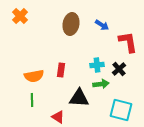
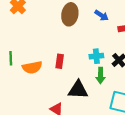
green arrow: (101, 84) -> (100, 76), turned 98
green line: (32, 100) -> (11, 58), moved

